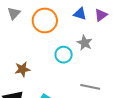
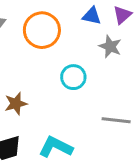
gray star: (85, 43) -> (110, 46), moved

